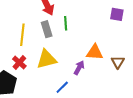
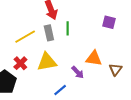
purple square: (117, 14) -> (109, 22), moved
yellow line: (22, 35) -> (25, 37), turned 50
purple arrow: (79, 68) -> (78, 72), turned 104

